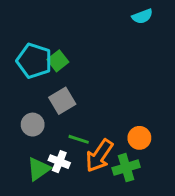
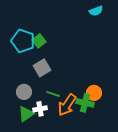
gray circle: (33, 125) -> (24, 92), moved
white cross: (59, 162) -> (40, 109), turned -32
green cross: (126, 168) -> (85, 103), moved, turned 30

